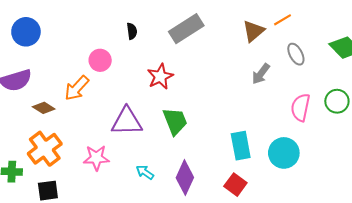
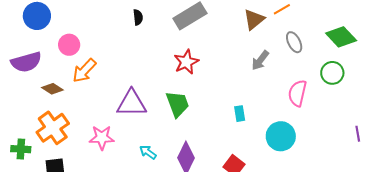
pink circle: (100, 60) -> (69, 45), moved
red star: (160, 77) -> (186, 62), moved
green circle: (337, 101) -> (332, 73), moved
cyan rectangle: (241, 146) -> (240, 114), moved, size x0.6

